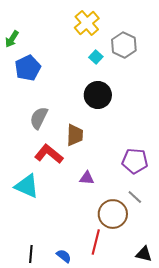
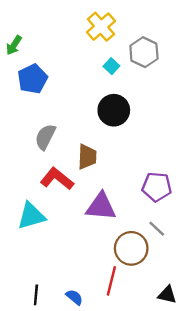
purple triangle: (87, 178) -> (101, 207), size x1.8
cyan triangle: (27, 186) -> (31, 216), turned -40

